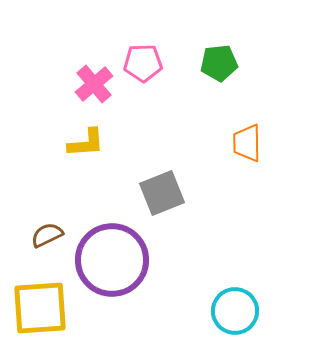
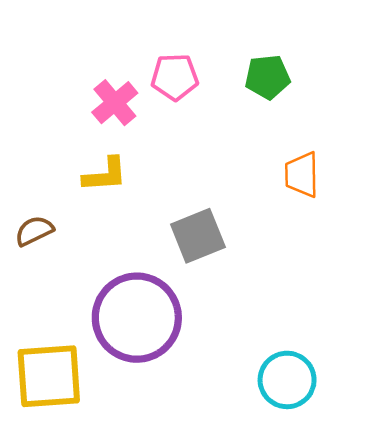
brown semicircle: (47, 235) -> (34, 231), moved

